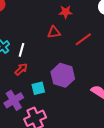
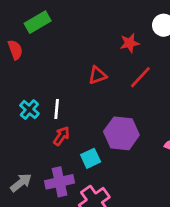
red star: (66, 12) -> (130, 43), moved
purple cross: (14, 100) -> (60, 182), turned 30

